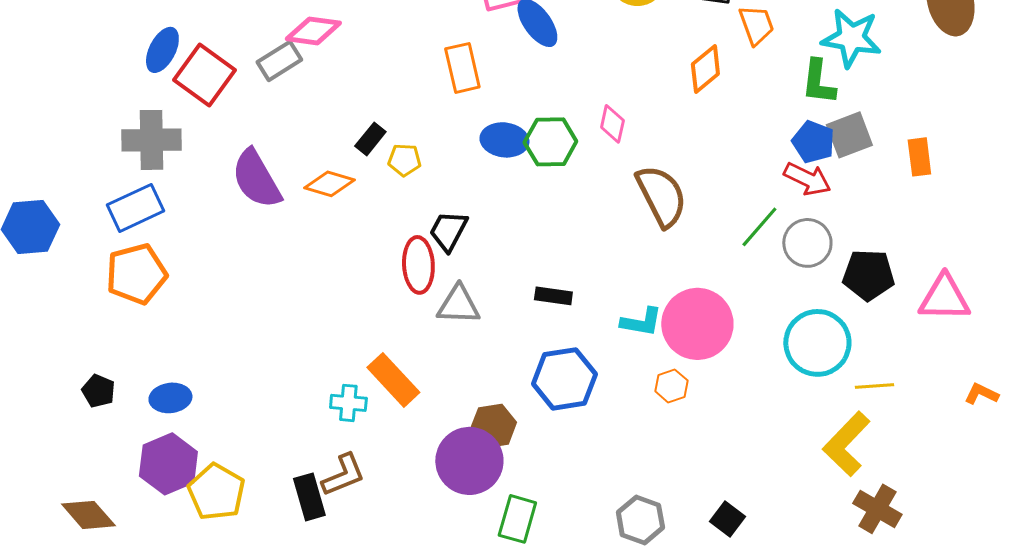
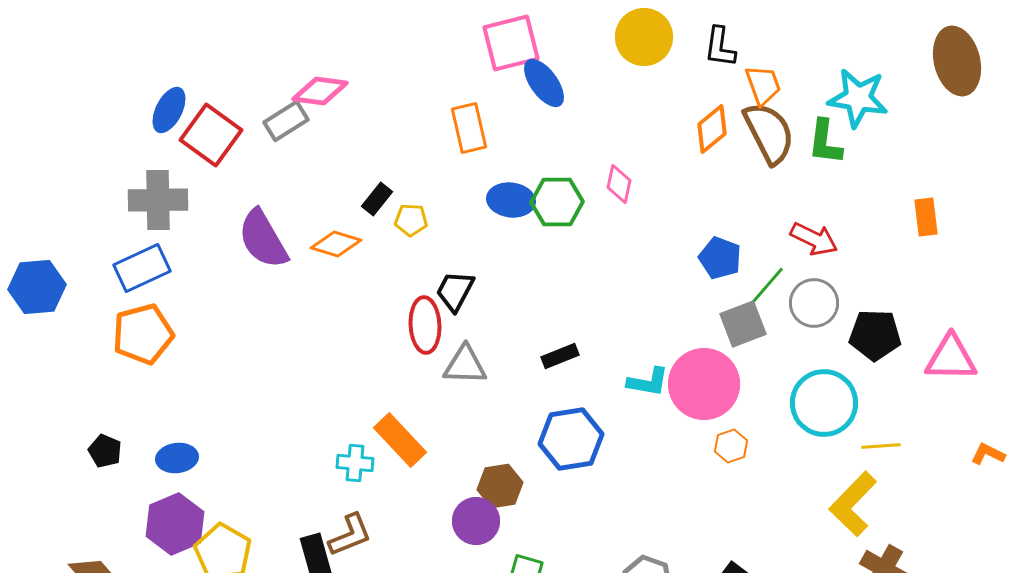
gray square: (849, 135) -> (743, 324), moved
blue pentagon: (813, 142) -> (720, 258), moved
brown semicircle: (661, 196) -> (769, 133), moved
black rectangle: (553, 296) -> (560, 356), turned -30
orange hexagon: (671, 386) -> (731, 446), moved
purple circle: (469, 461) -> (476, 521), size x0.7

